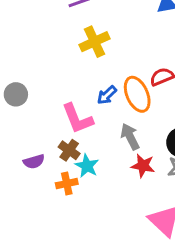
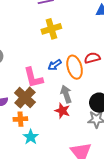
brown cross: (69, 150) -> (25, 98), size x1.5
cyan star: (87, 166) -> (31, 137), moved
red star: (143, 166) -> (62, 111), moved

